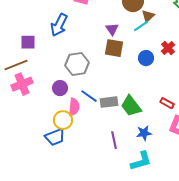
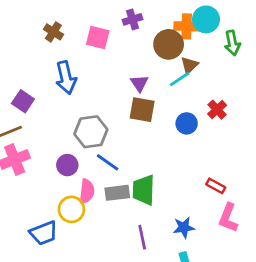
blue arrow: (59, 25) -> (66, 78), turned -40
purple square: (28, 42) -> (23, 101), turned 35
blue line: (89, 96) -> (108, 162), moved
gray rectangle: (109, 102) -> (117, 193), moved
green trapezoid: (131, 106) -> (144, 190), moved, turned 40
blue trapezoid: (55, 137) -> (44, 233), moved

